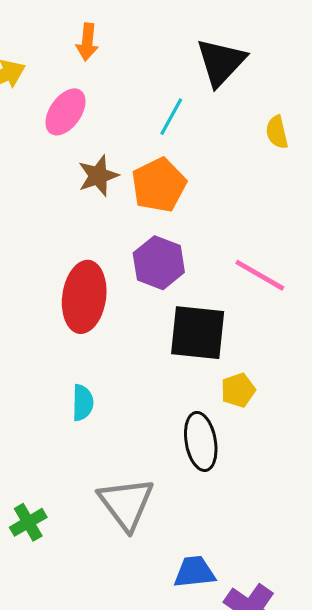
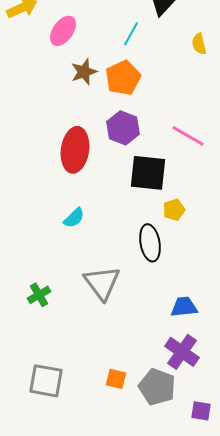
cyan semicircle: (83, 403) -> (74, 218), turned 45
blue trapezoid: (195, 572) -> (184, 307), moved

